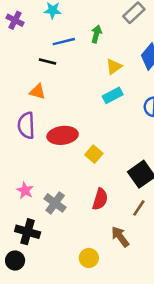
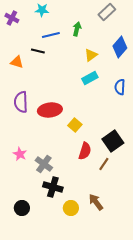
orange triangle: (38, 92) -> (17, 62), moved
red semicircle: (100, 199) -> (85, 151), moved
brown line: (139, 208) -> (104, 164), moved
black cross: (28, 232) -> (53, 187), moved
brown arrow: (120, 237) -> (96, 202), moved
black circle: (15, 261) -> (22, 208), moved

